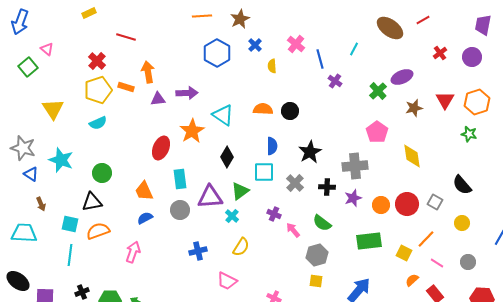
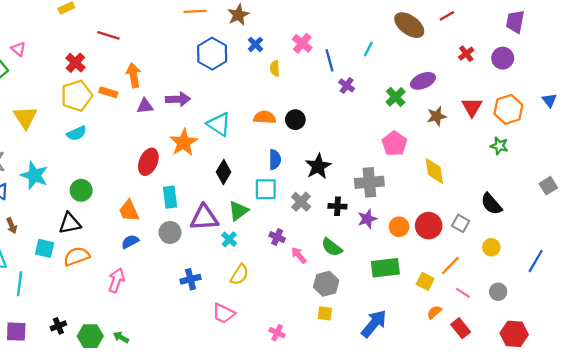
cyan line: (70, 255) -> (20, 284), moved

